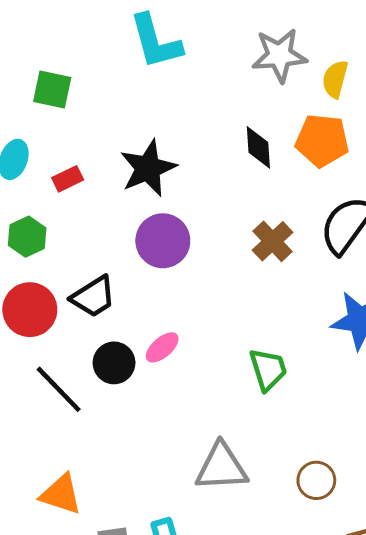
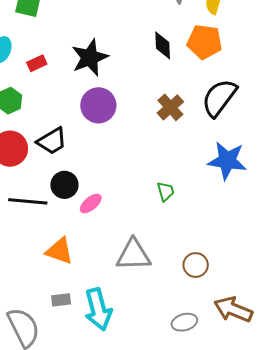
pink ellipse: (162, 347) -> (91, 203), moved
green trapezoid: (268, 369) -> (166, 191), size x0.7
black line: (59, 389) -> (28, 201), turned -42
orange triangle: (61, 494) -> (59, 251), moved

